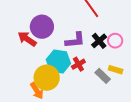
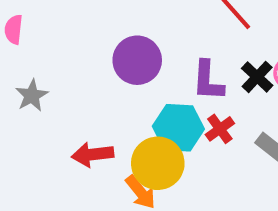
red arrow: (27, 39) -> (93, 154), moved, turned -36
purple L-shape: (75, 40) -> (208, 81), turned 105

